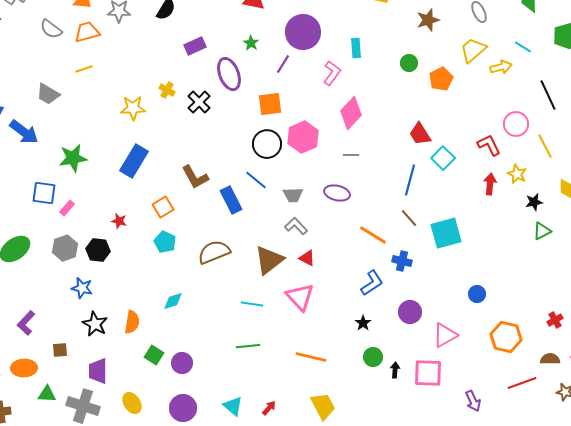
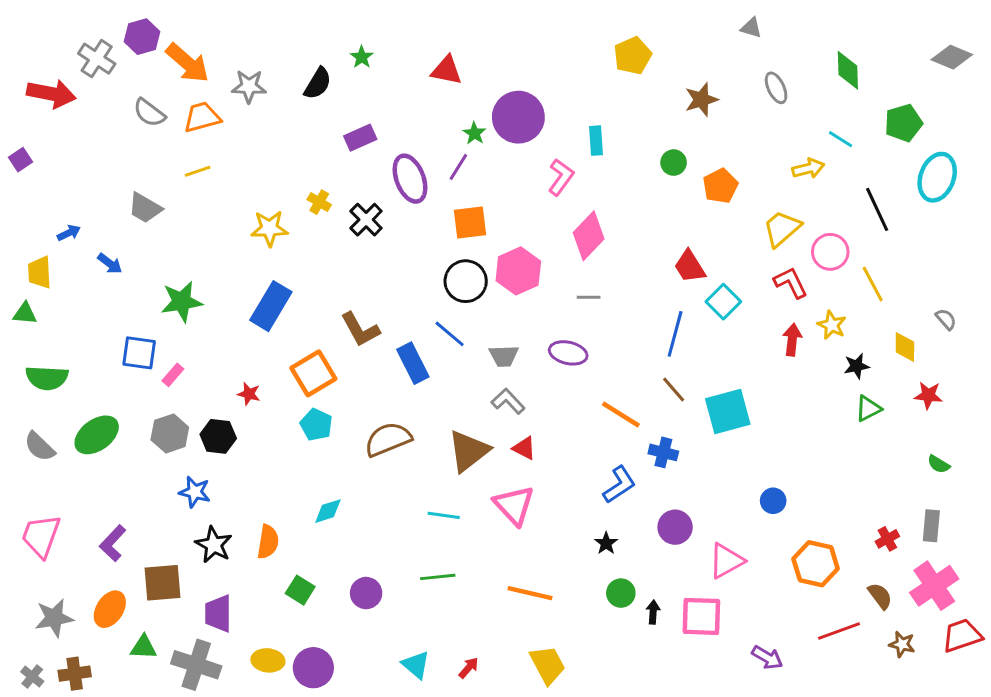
green star: (251, 43) -> (474, 133), moved
yellow trapezoid: (473, 50) -> (782, 228), moved
purple line: (283, 64) -> (458, 167), moved
blue arrow: (24, 132) -> (110, 264), size x0.6
orange square: (163, 207) -> (313, 373), size x1.4
brown square: (60, 350) -> (163, 583), size x1.8
brown semicircle: (550, 359) -> (880, 596), turned 54
purple circle: (182, 363) -> (366, 593), moved
orange ellipse: (24, 368) -> (110, 609), turned -55
purple arrow: (473, 401) -> (767, 657), turned -35
yellow ellipse: (132, 403) -> (268, 660), turned -50
purple circle: (183, 408) -> (313, 668), moved

